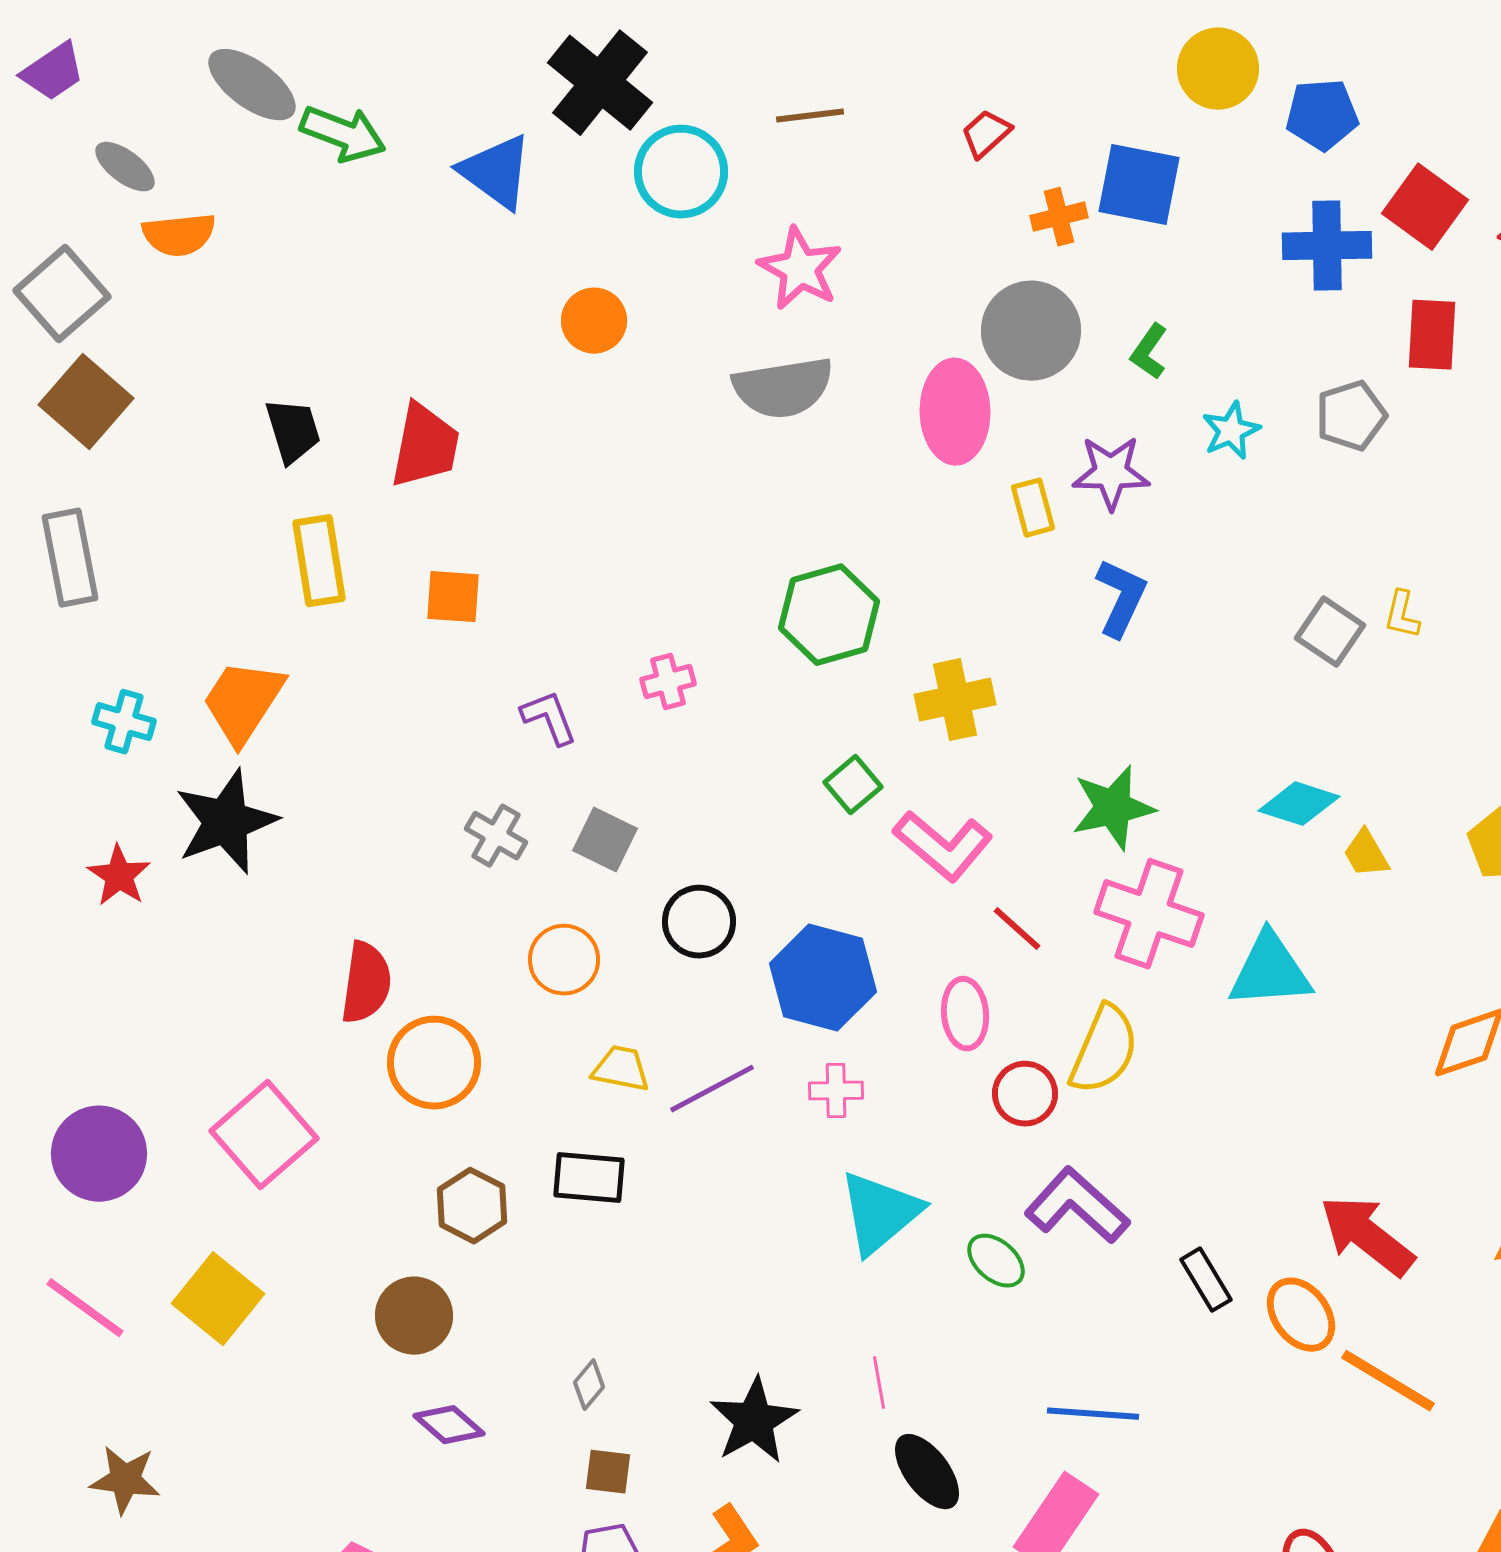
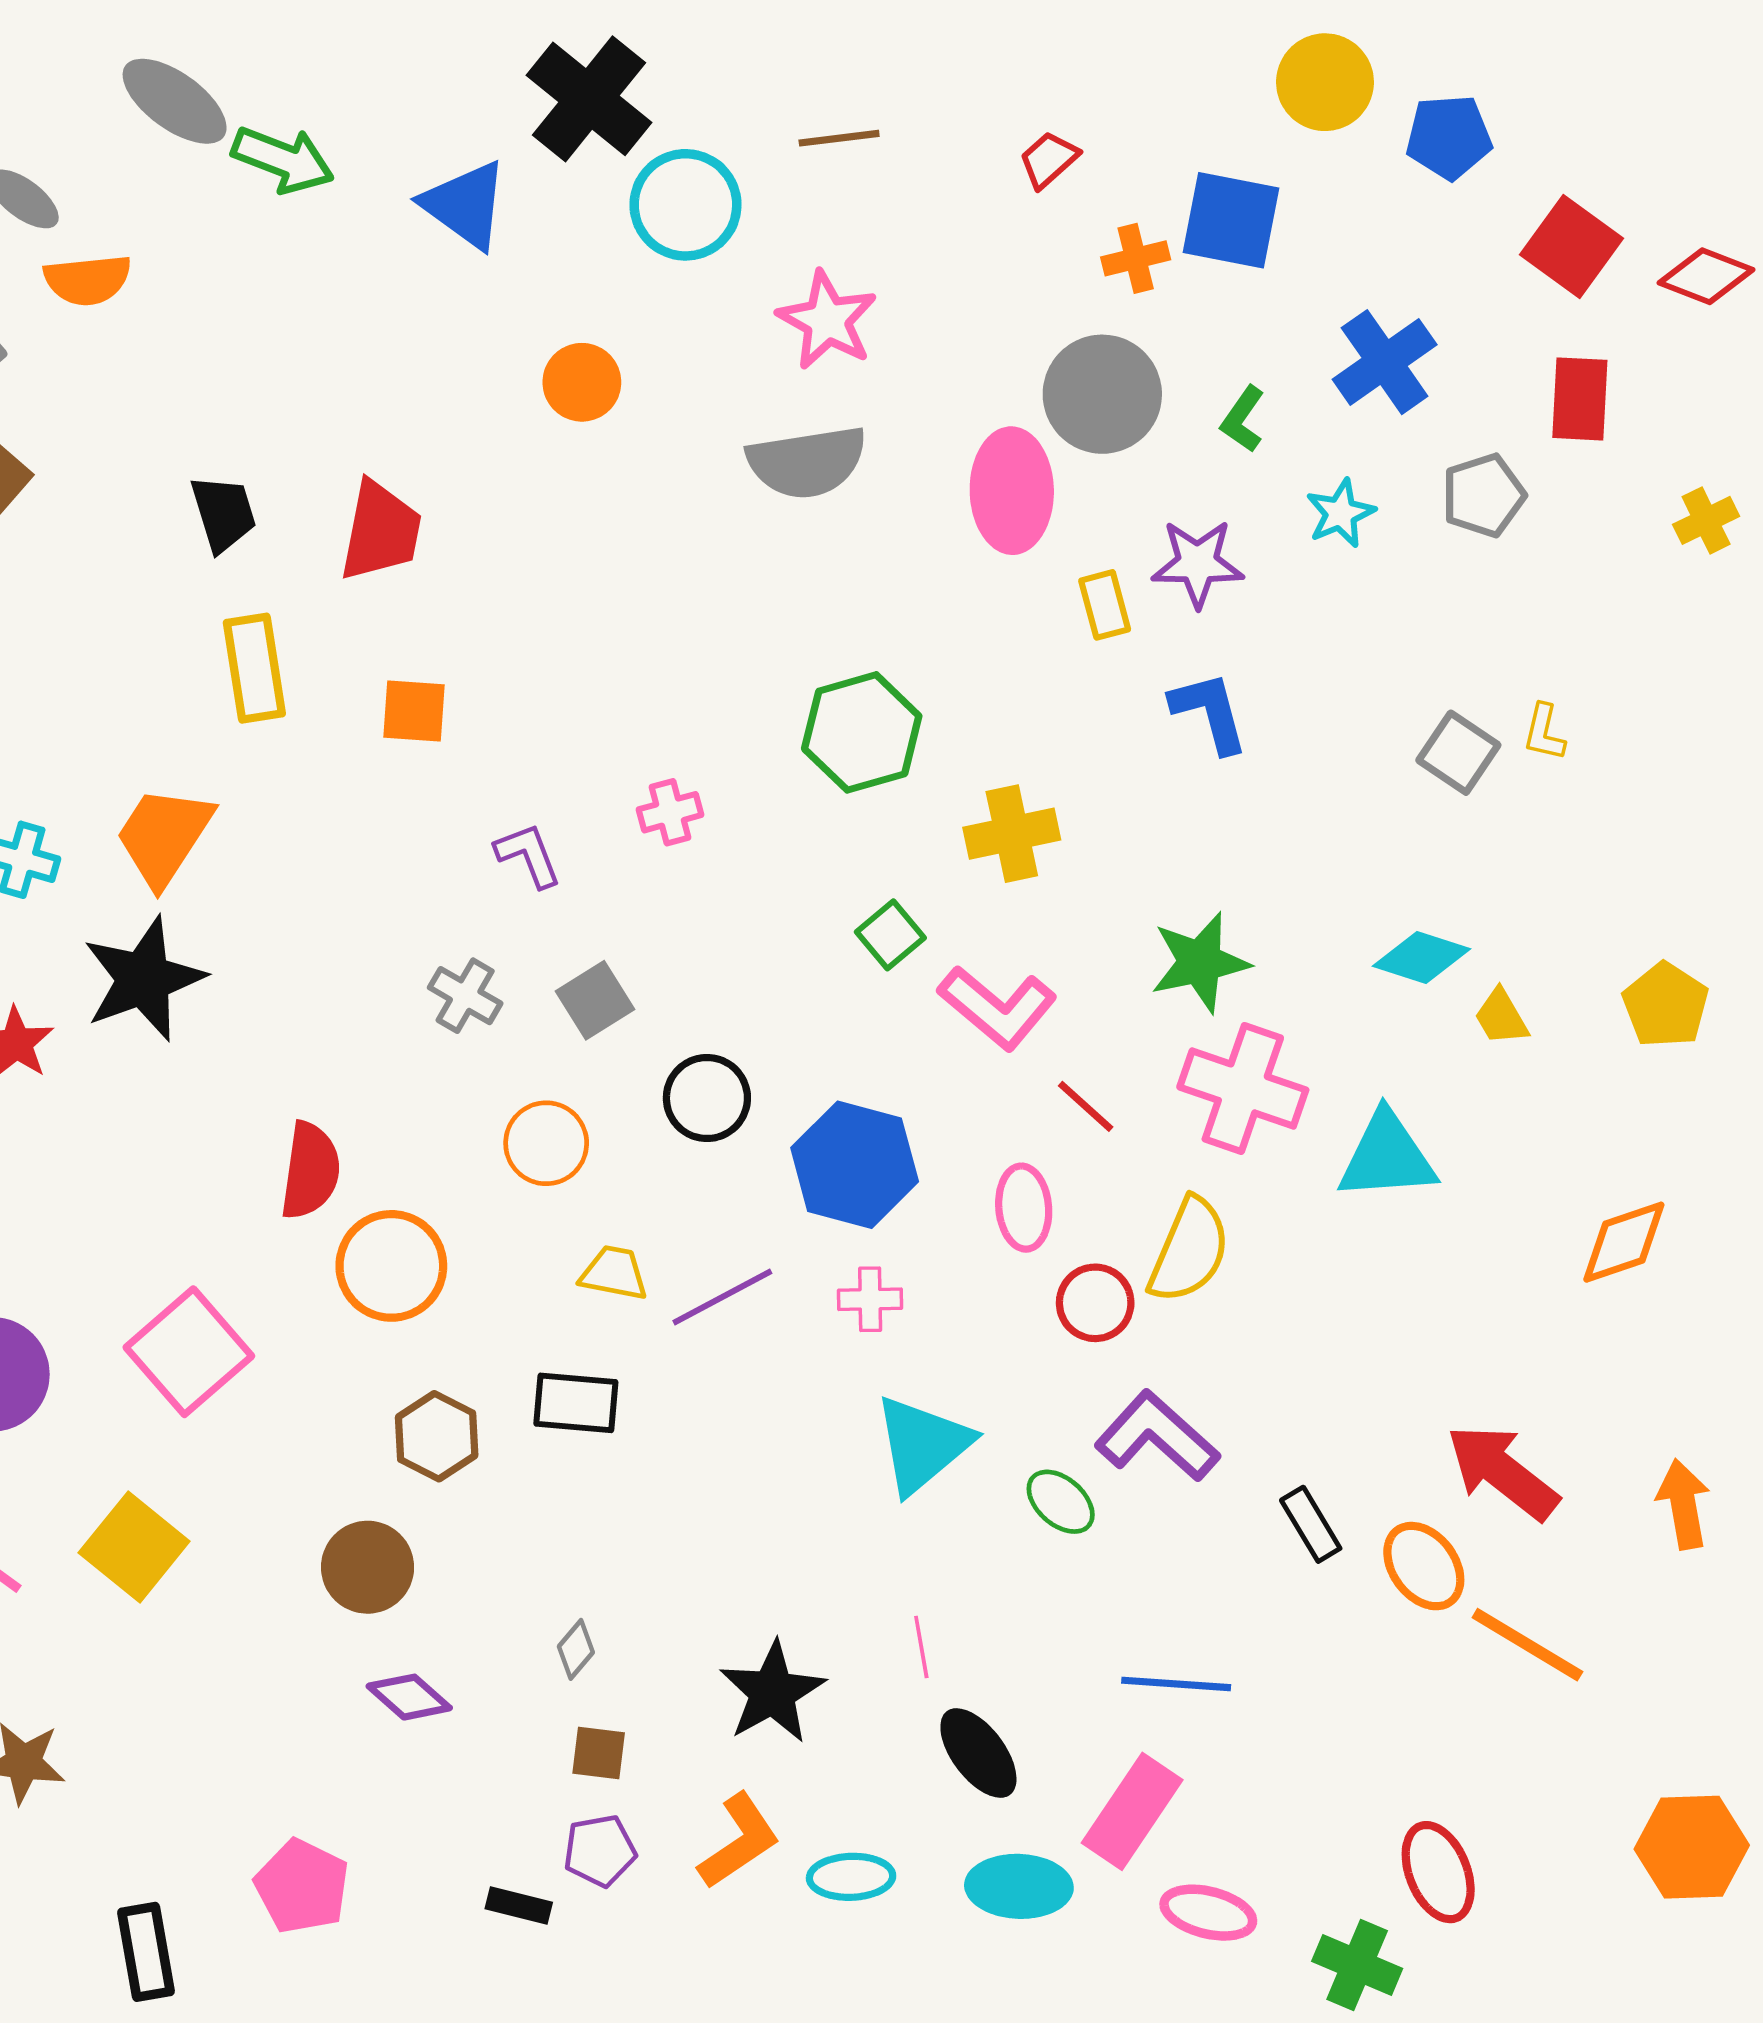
blue cross: (1327, 246) -> (1385, 362), moved, turned -34
blue L-shape: (1121, 598) -> (1209, 712), turned -40
gray square: (605, 840) -> (595, 1000), turned 32

